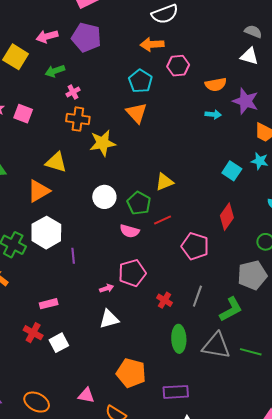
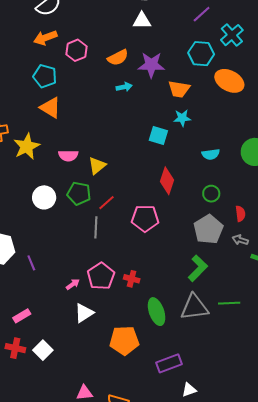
pink semicircle: (130, 231) -> (68, 156), moved
pink pentagon: (132, 273) -> (101, 276), moved
gray line: (197, 296) -> (96, 227), moved
orange pentagon: (131, 373) -> (124, 340), moved

